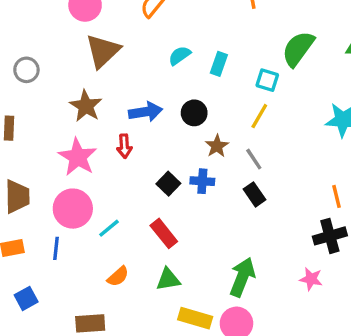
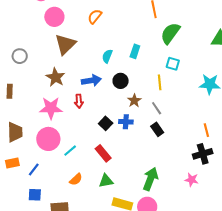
green semicircle: (298, 49) -> (170, 33), moved
cyan semicircle: (180, 56) -> (107, 56), moved, turned -32
cyan square: (267, 80) -> (173, 64), moved
yellow line: (259, 116) -> (160, 82), turned -35
pink star: (78, 157) -> (51, 108), turned -30
blue line: (56, 248) -> (34, 169), moved, turned 32
blue square: (26, 298) -> (35, 195), moved, turned 32

